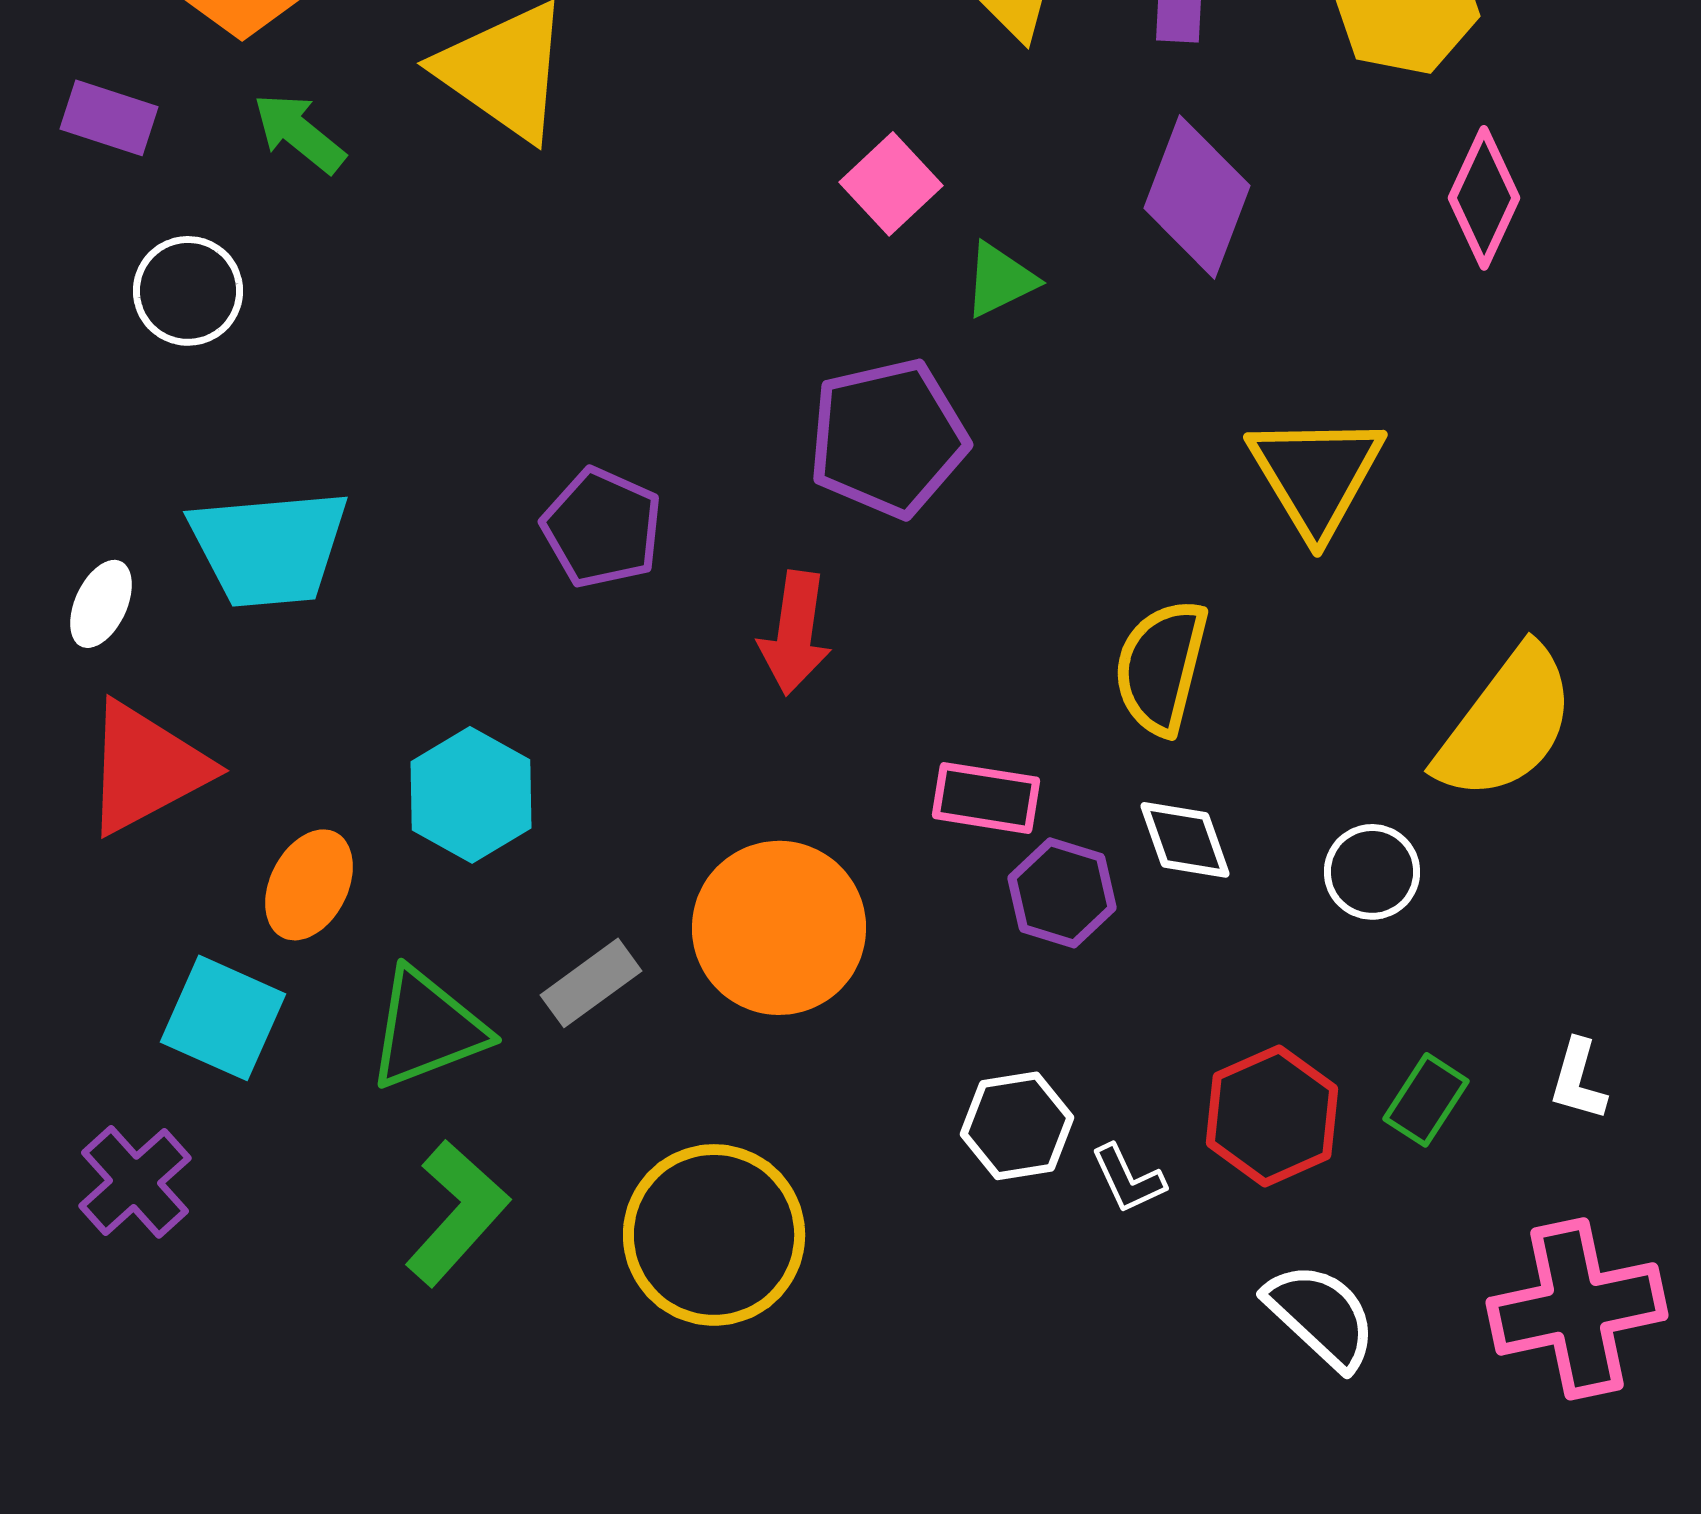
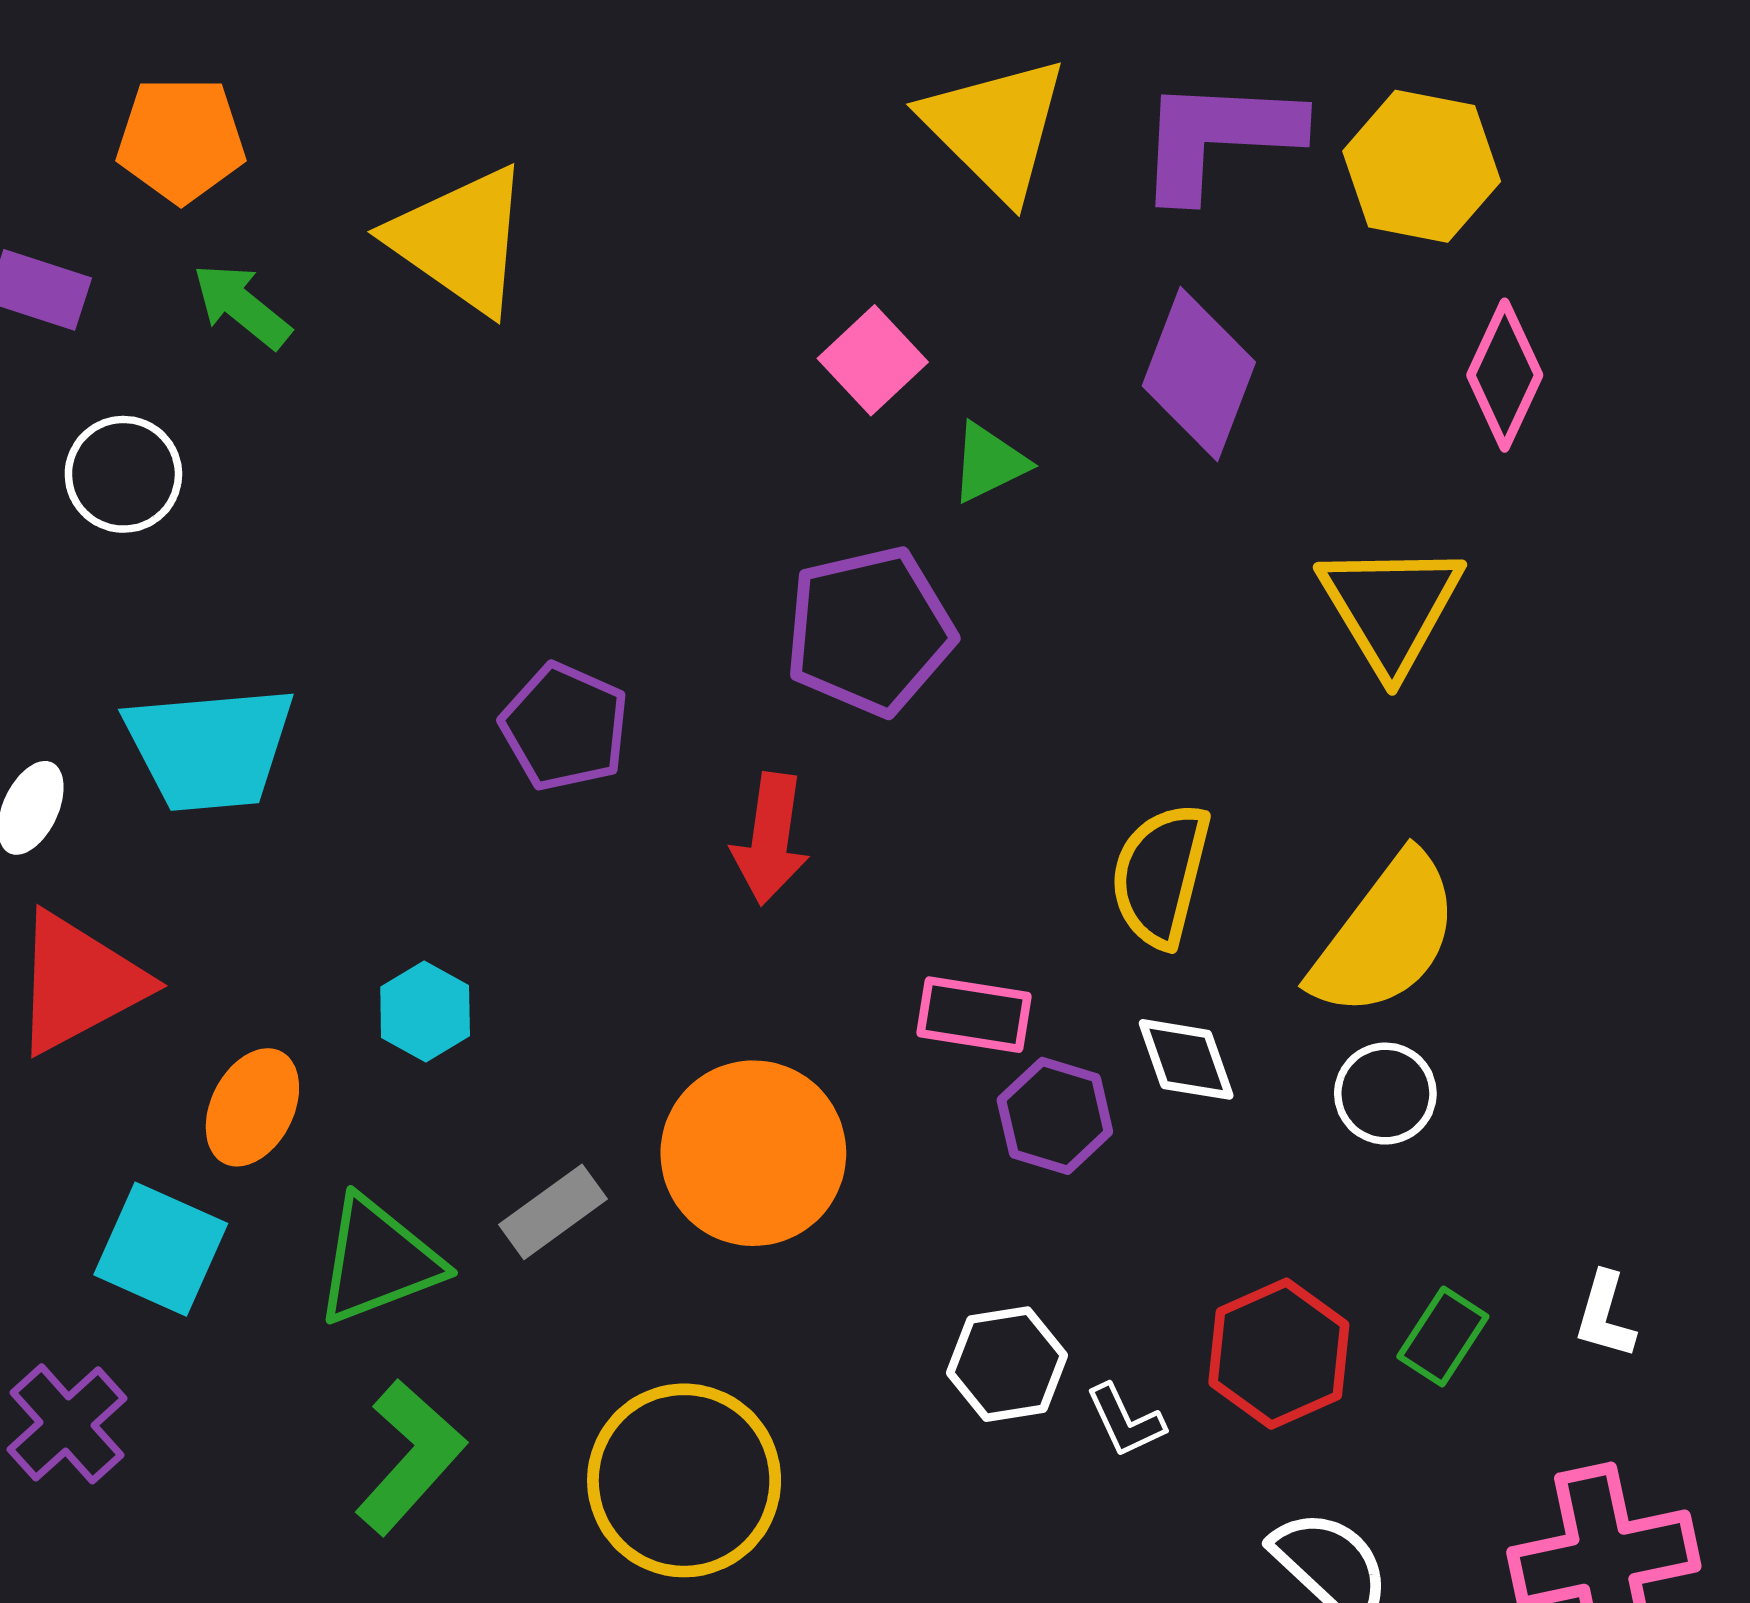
yellow triangle: (1316, 475) -> (1391, 608), moved
yellow semicircle: (1506, 724) -> (1385, 936), moved
cyan hexagon: (471, 795) -> (425, 1011), size x0.7

